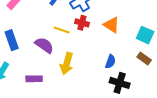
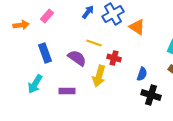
red cross: (82, 23) -> (114, 58), moved
orange triangle: (111, 25) -> (137, 27), moved

